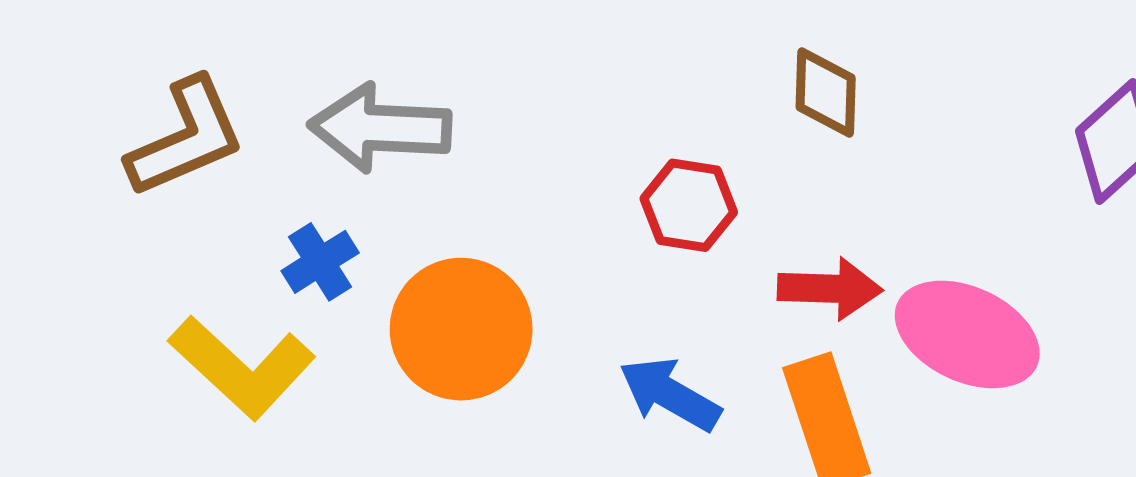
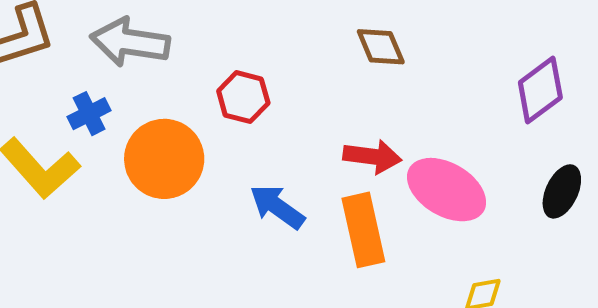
brown diamond: (826, 93) -> (381, 47), turned -30
red hexagon: (689, 205) -> (243, 97), moved

